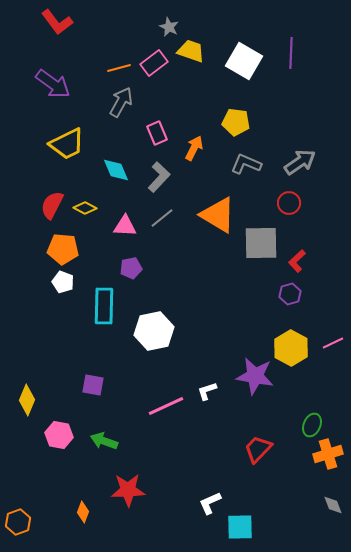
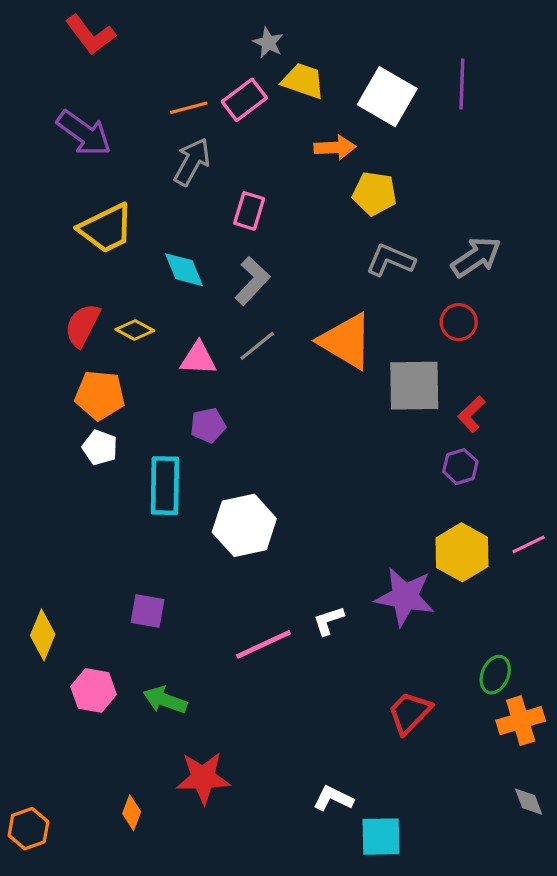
pink rectangle: (157, 133) -> (249, 211), turned 40
orange arrow: (194, 148) -> (335, 147), moved, turned 60
white L-shape: (210, 503) -> (333, 798), turned 50

